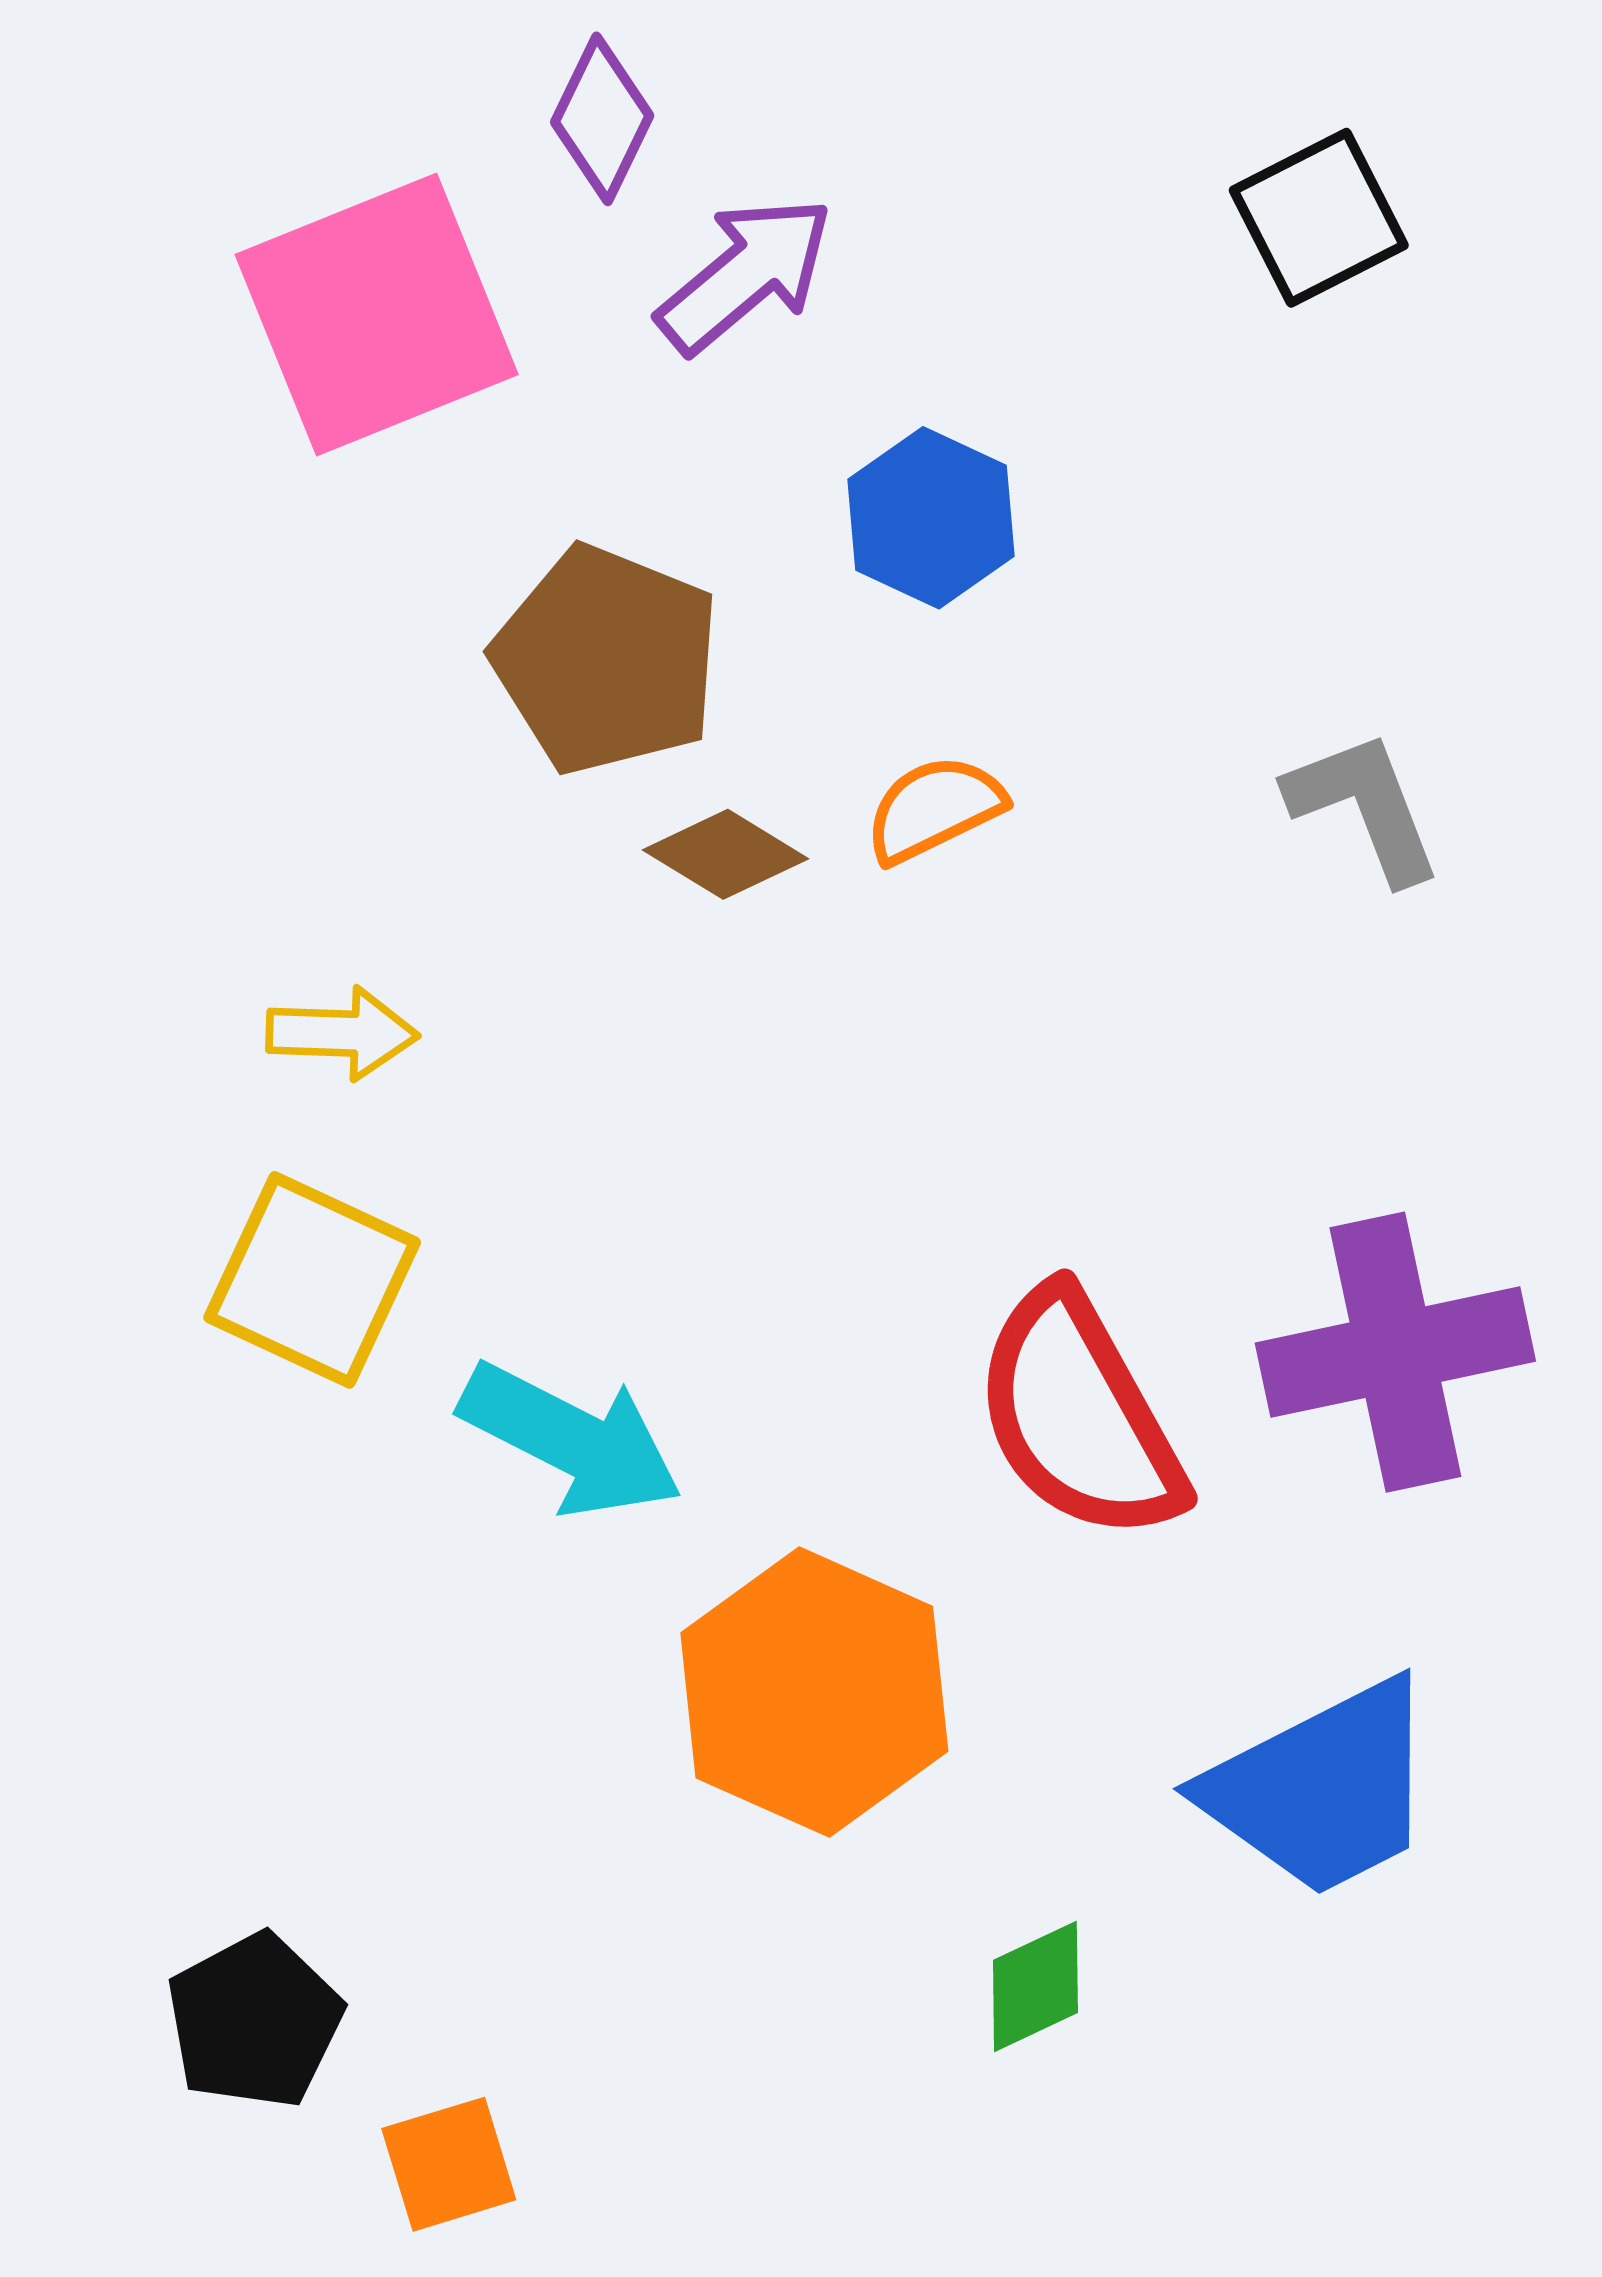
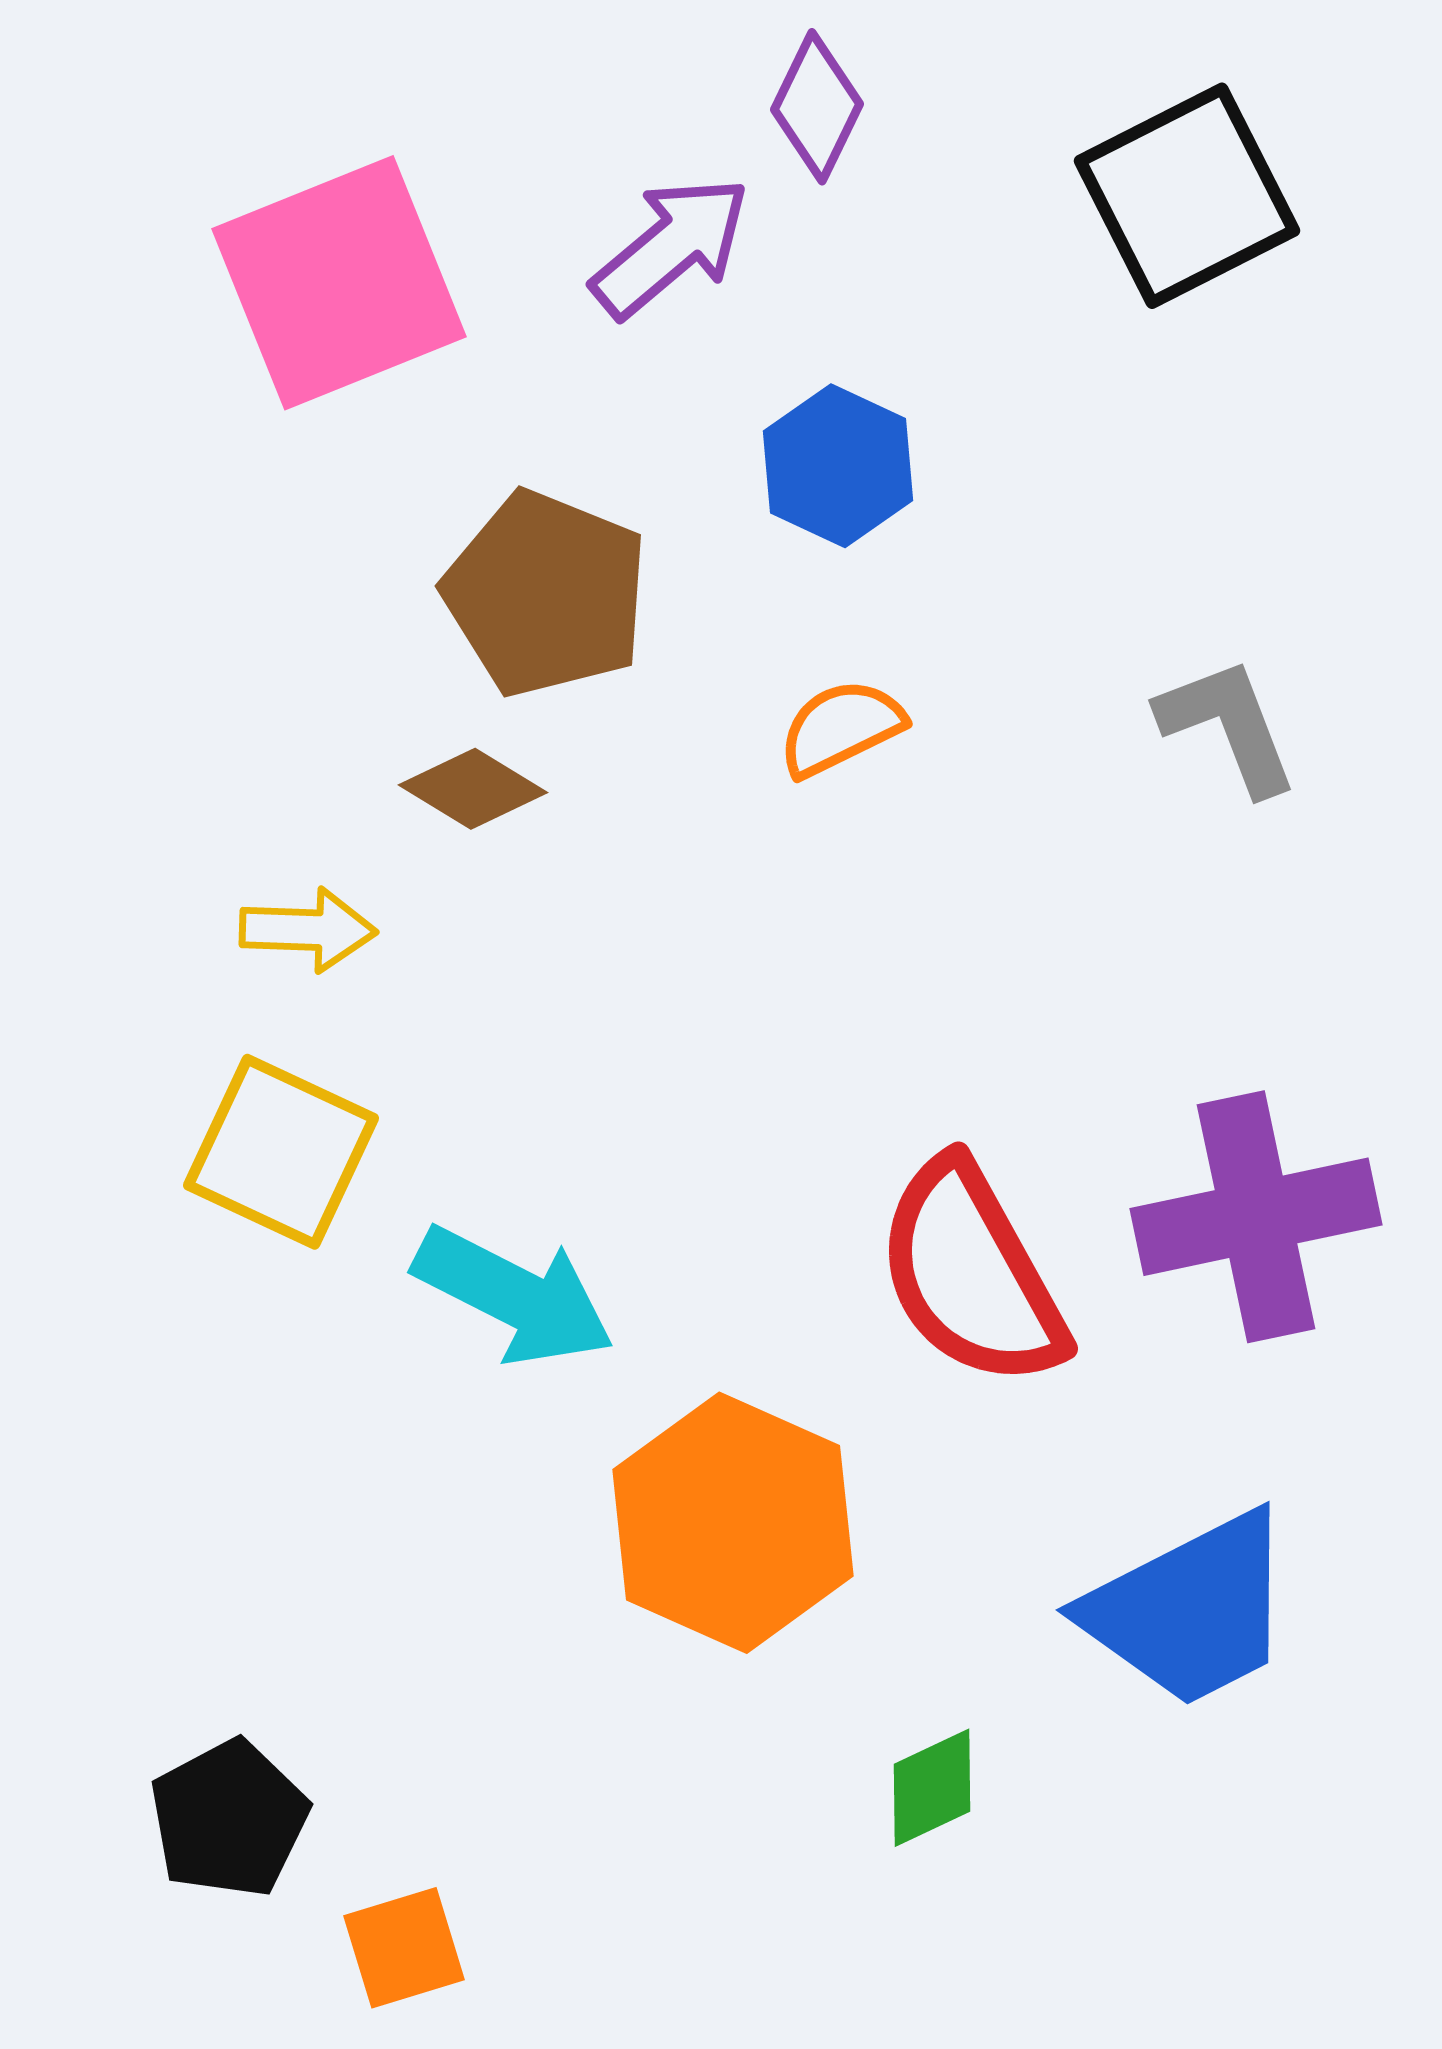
purple diamond: (602, 119) -> (817, 107), moved
black square: (1319, 218) -> (1187, 196), size x1.4
brown diamond: (725, 854) -> (473, 789), moved

